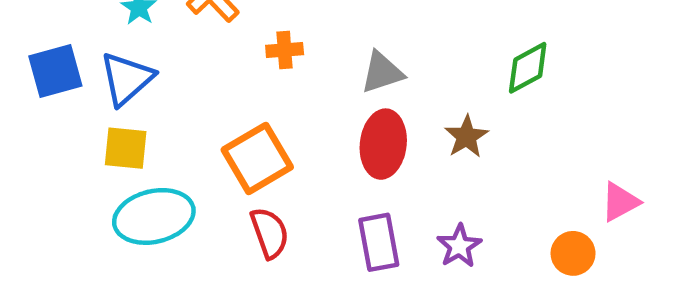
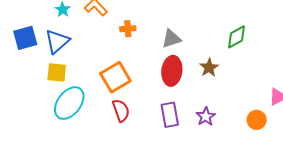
cyan ellipse: (154, 216) -> (69, 103), turned -40

